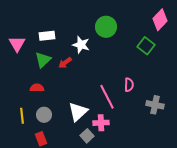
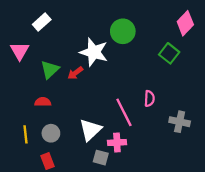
white rectangle: (47, 36) -> (42, 22), moved, turned -35
white star: (81, 45) -> (94, 52), size x1.4
gray square: (87, 136) -> (101, 158), turned -32

